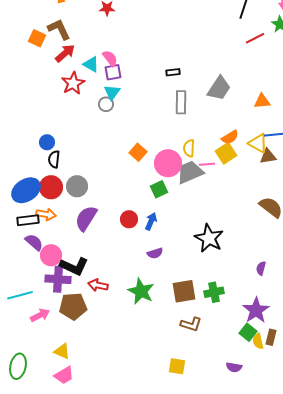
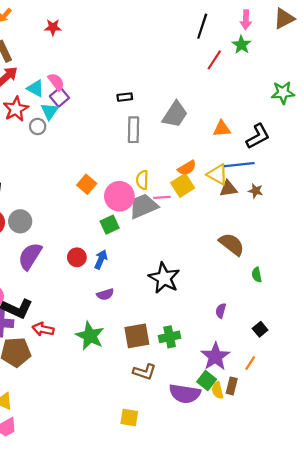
red line: (255, 38) -> (214, 60), turned -30
purple square: (113, 72) -> (59, 97), turned -30
cyan triangle: (112, 92) -> (50, 111), moved
gray circle: (106, 104) -> (38, 126), moved
purple semicircle: (234, 367) -> (185, 394), moved, size x1.8

